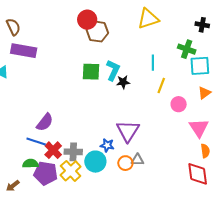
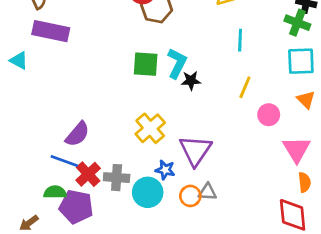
green cross: (187, 49) -> (297, 23), moved
cyan line: (153, 63) -> (240, 40), moved
orange triangle: (204, 93) -> (306, 100), turned -40
yellow cross: (71, 171) -> (150, 128), moved

